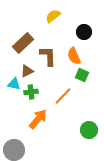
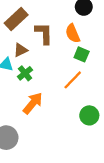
green cross: (31, 92) -> (25, 73), turned -32
orange line: (63, 96) -> (73, 80), moved

